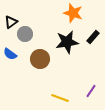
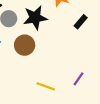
black star: (67, 42) -> (35, 18), moved

